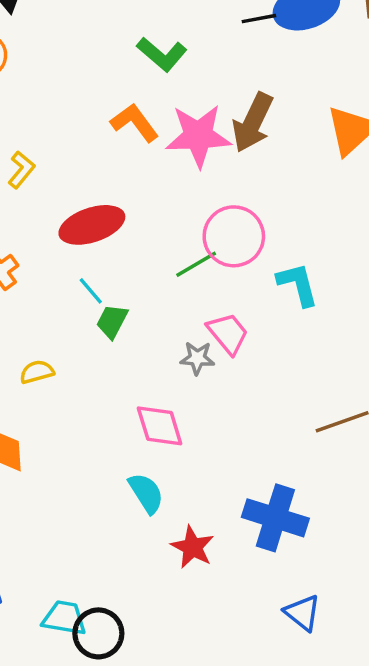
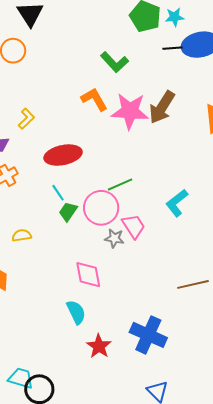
pink circle: (234, 236) -> (101, 208), moved
cyan L-shape: (298, 284) -> (177, 203), turned -120

